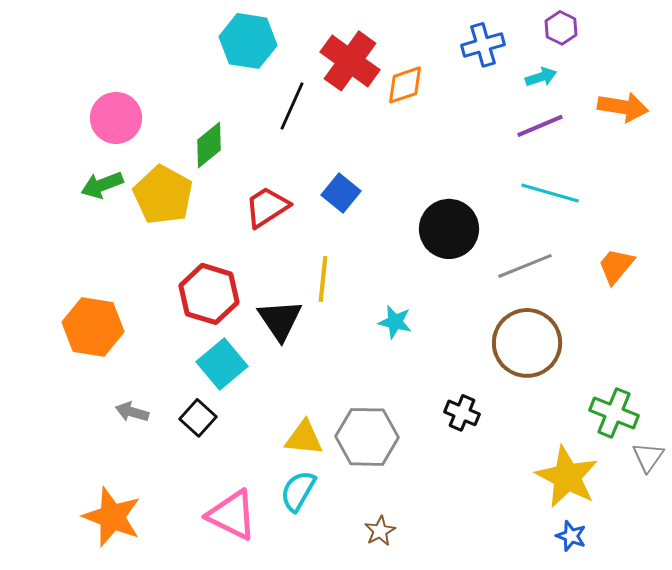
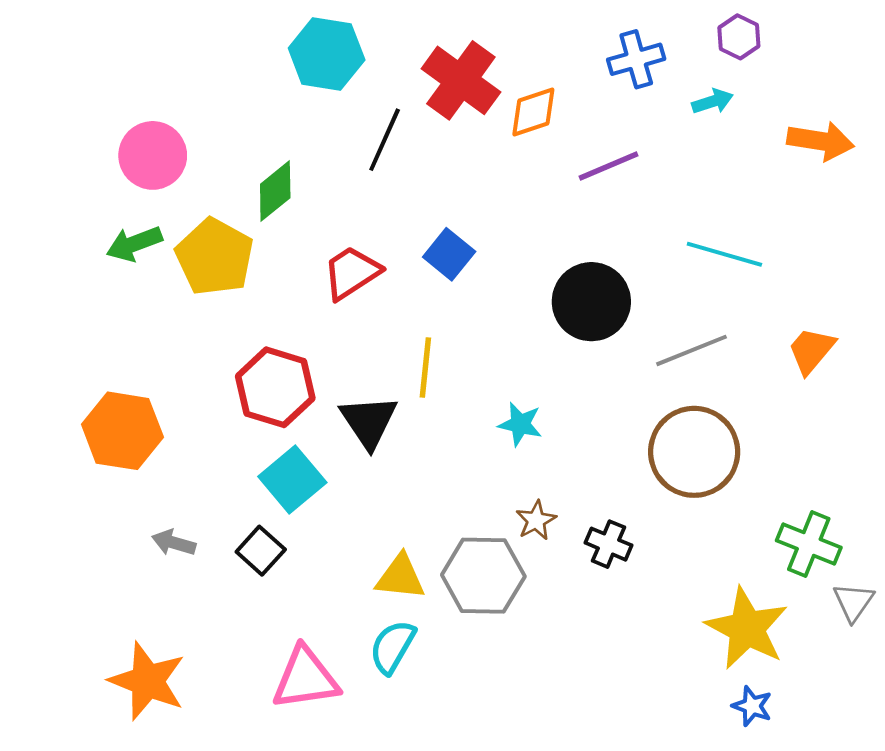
purple line: (540, 126) -> (608, 166), moved
pink triangle: (232, 515) -> (306, 678), turned -34
brown star: (380, 531) -> (536, 520), moved

